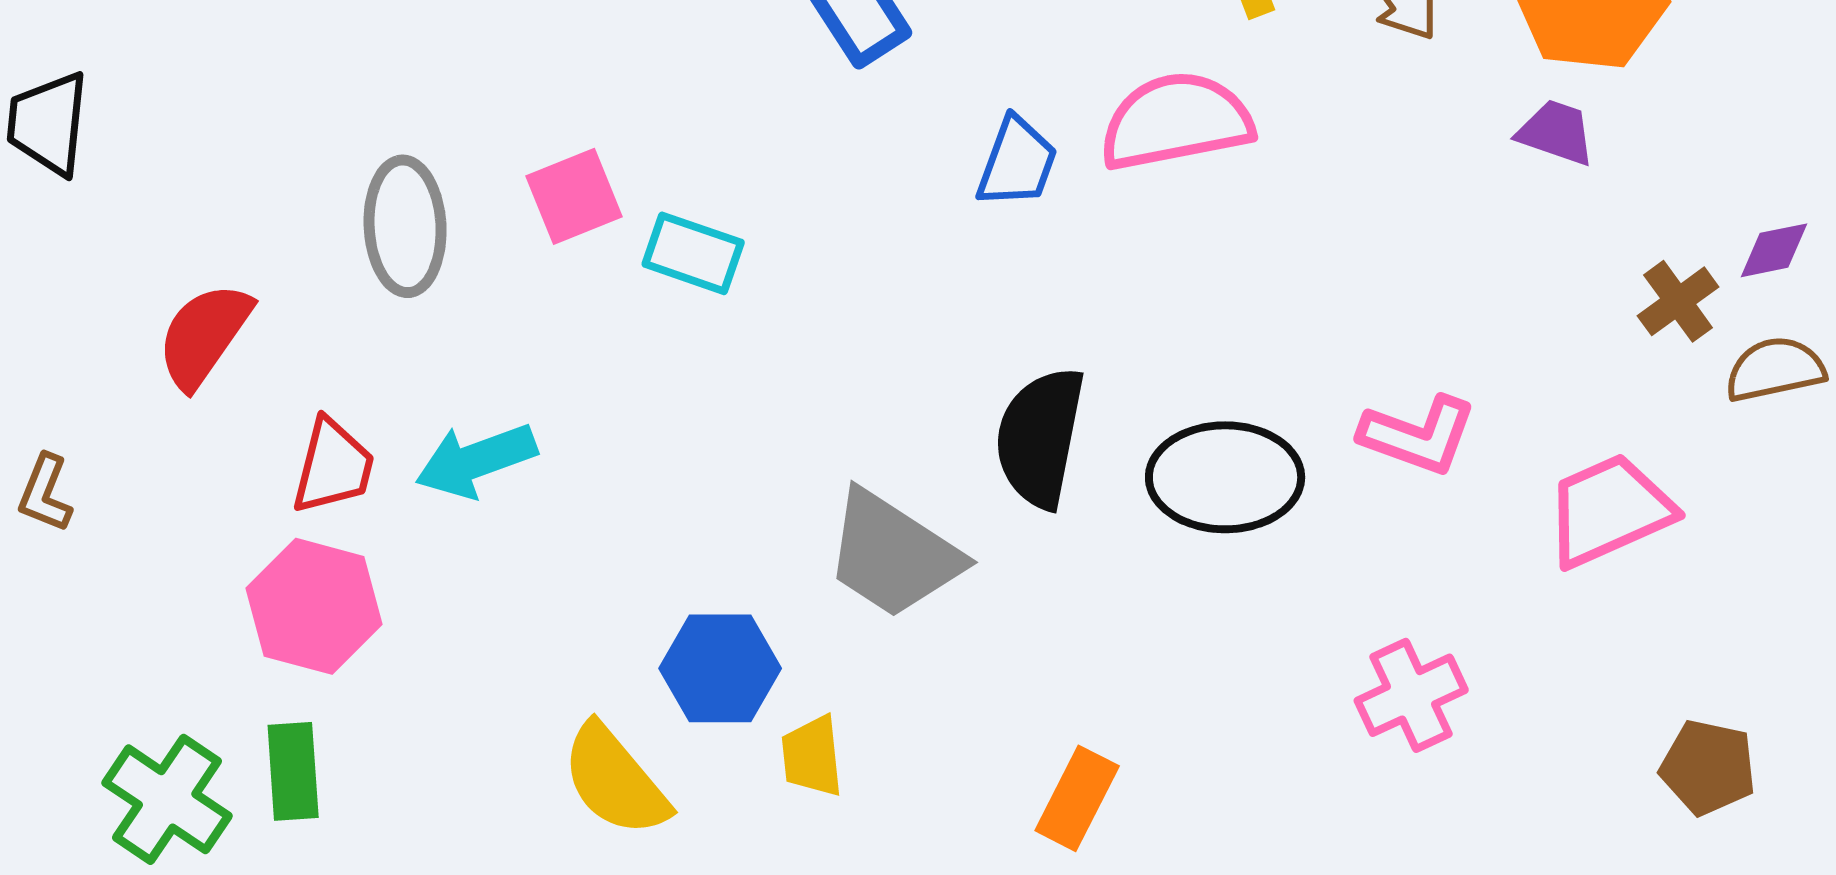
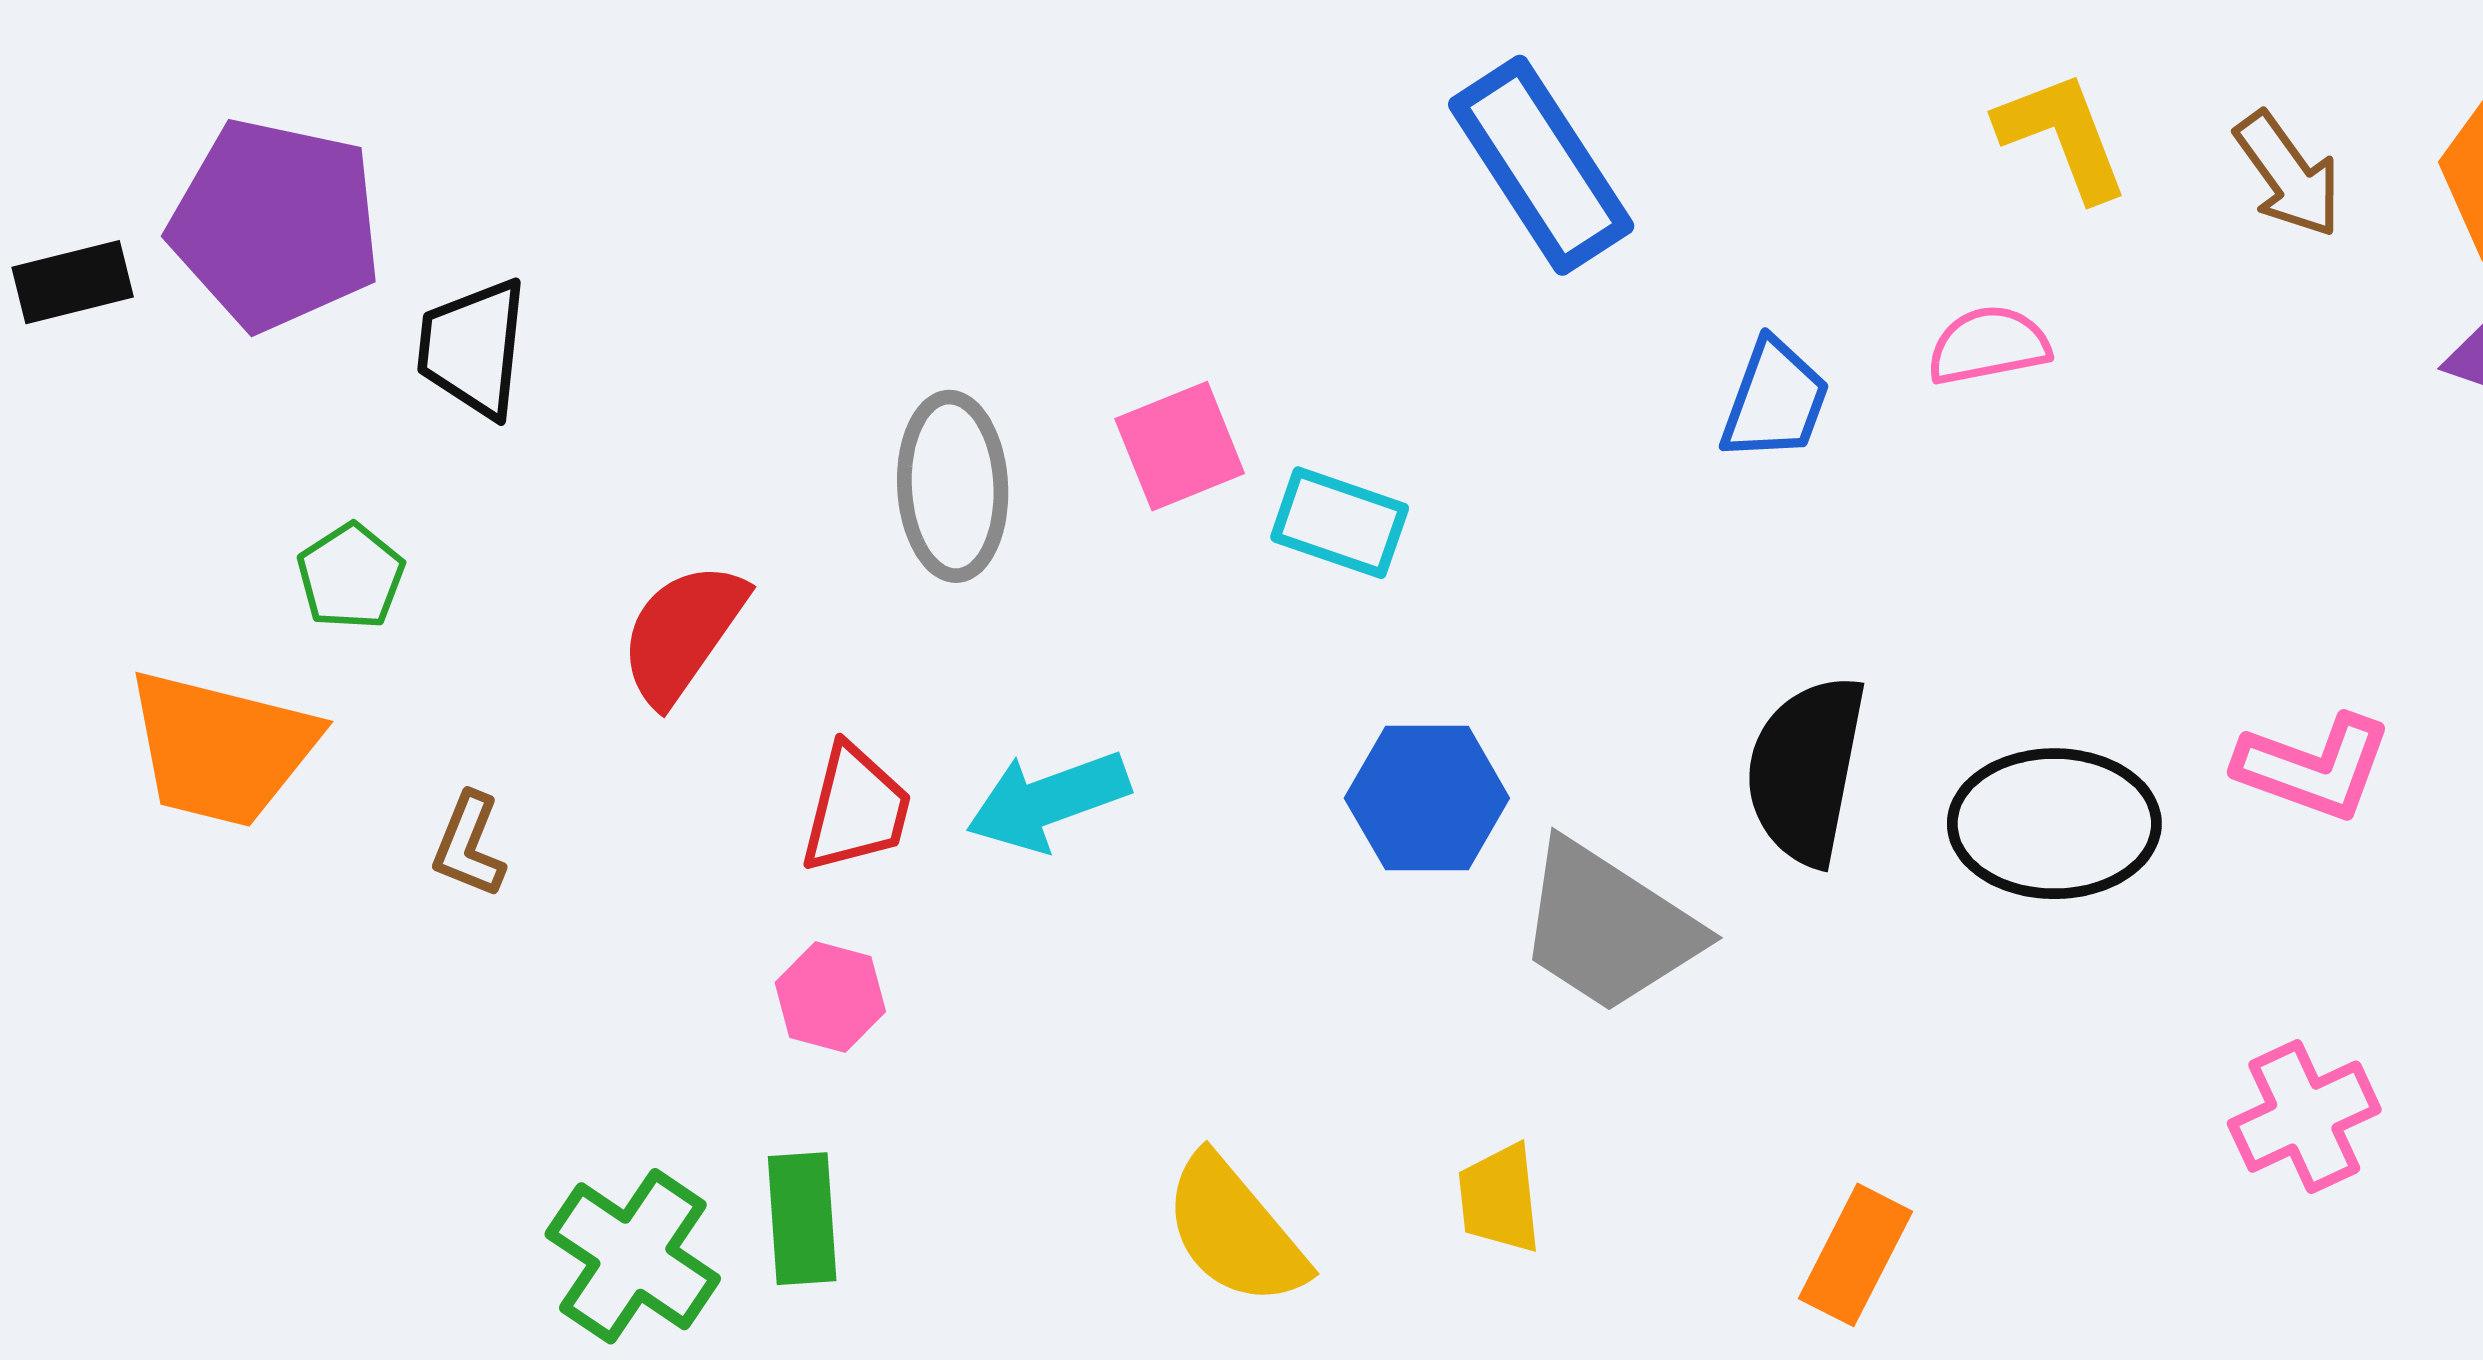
pink semicircle: (1176, 121) -> (1989, 345), size x0.6
pink hexagon: (314, 606) -> (830, 997), size x0.6
blue hexagon: (720, 668) -> (1427, 798), moved

